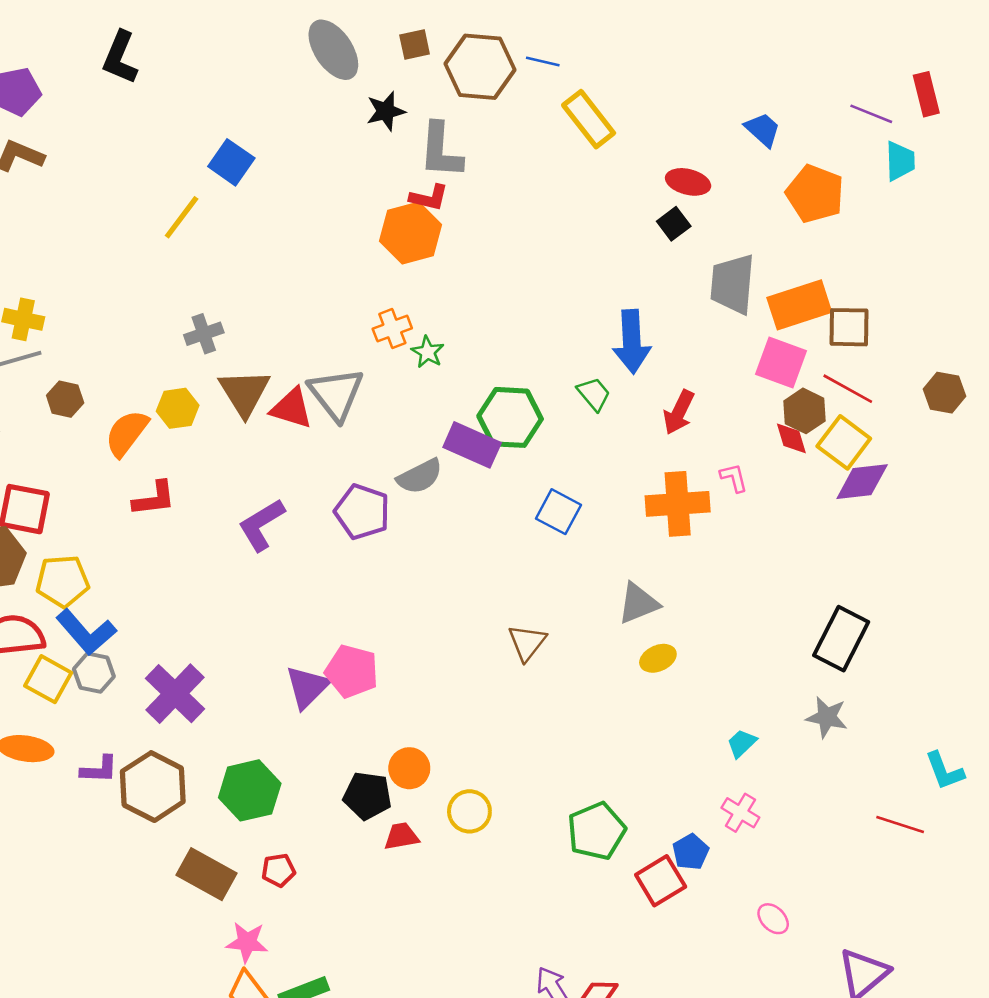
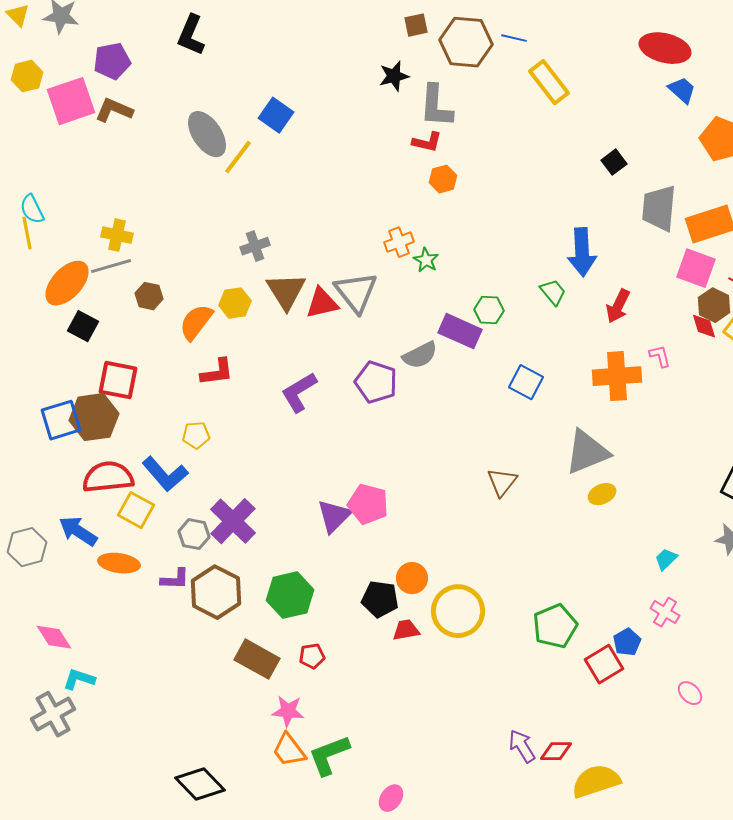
gray ellipse: (333, 50) -> (207, 134), moved
red ellipse: (688, 182) -> (665, 48), moved, size x1.5
orange hexagon: (411, 233) -> (443, 179), moved, size x0.6
red triangle: (292, 408) -> (322, 303), turned -30
green hexagon: (510, 417) -> (489, 310), size x0.6
yellow pentagon: (62, 581) -> (196, 435), moved, size x0.7
gray triangle: (638, 603) -> (587, 452), size x1.4
gray hexagon: (94, 673) -> (194, 534), moved
yellow circle: (469, 811) -> (458, 611), size x1.6

